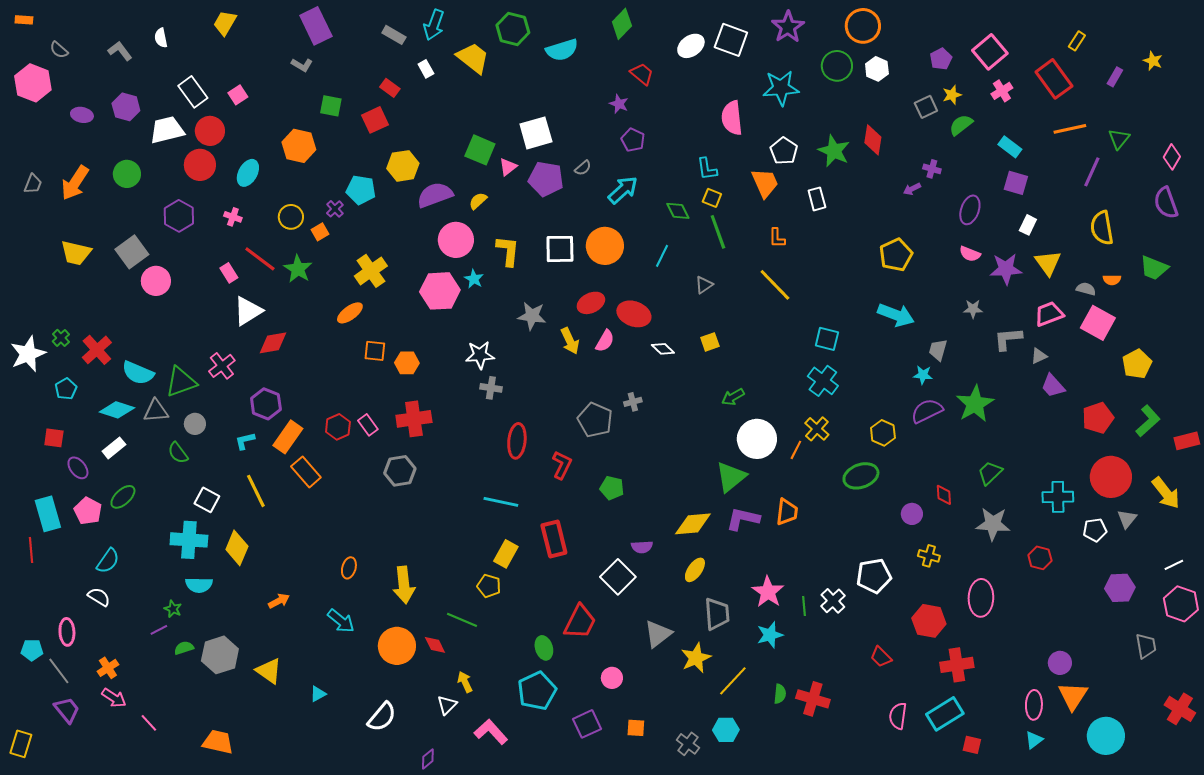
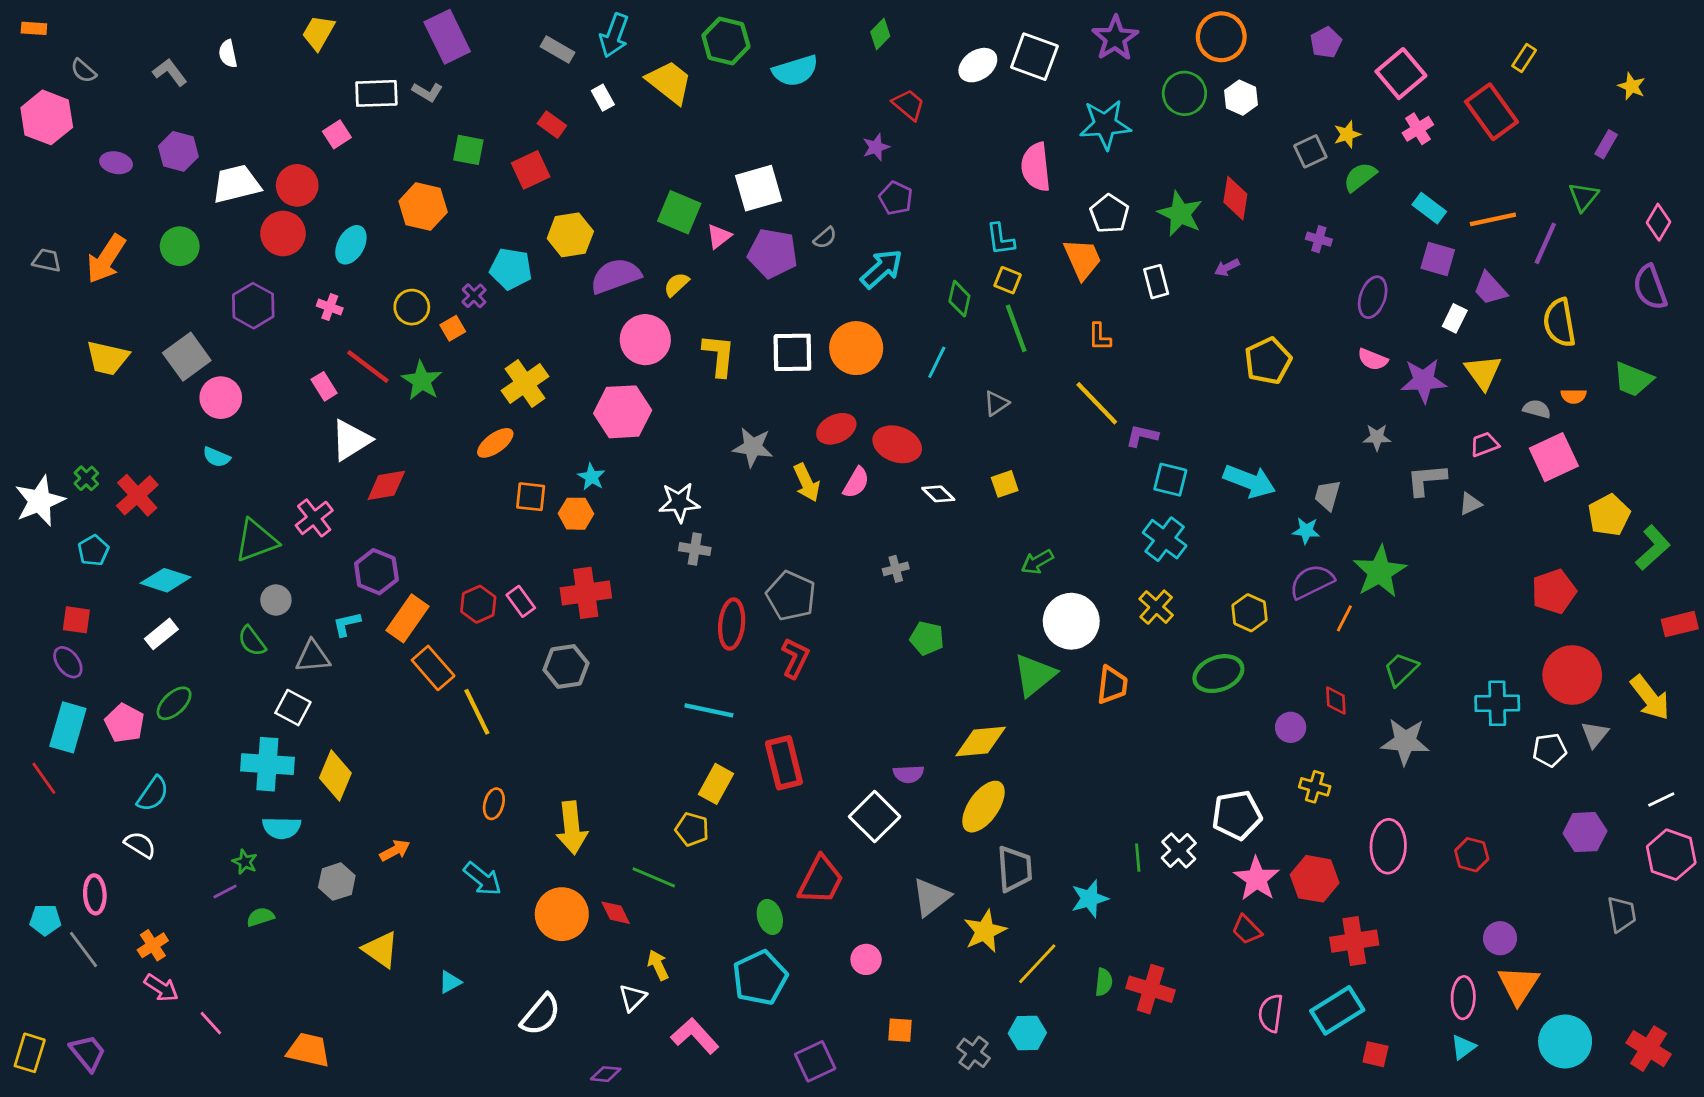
green diamond: (622, 24) -> (880, 34), size x0.7
purple pentagon: (941, 59) -> (1326, 42), moved
purple rectangle: (1115, 77) -> (1606, 144), moved
white rectangle: (193, 92) -> (376, 93), moved, turned -56
purple star: (619, 104) -> (876, 147), turned 30
orange line: (1070, 129) -> (1493, 219), moved
gray trapezoid: (33, 184) -> (47, 260), turned -100
purple arrow: (912, 189) -> (1227, 267), moved
green diamond: (678, 211) -> (959, 299), turned 40
cyan star: (474, 279) -> (592, 477), moved
pink trapezoid: (1049, 314) -> (1484, 444), size x0.7
cyan arrow: (896, 315) -> (1250, 481), moved
pink square: (1098, 323) -> (1554, 457), turned 36
cyan semicircle: (138, 373) -> (217, 457), moved, size x0.6
purple trapezoid: (1053, 386) -> (1490, 289), moved
gray triangle: (156, 411) -> (313, 657), moved
gray pentagon: (595, 420) -> (791, 596), moved
green L-shape: (1148, 421) -> (1653, 548), moved
orange line: (796, 450) -> (1344, 618), moved
purple ellipse: (78, 468) -> (68, 662), moved
green pentagon: (612, 488) -> (927, 638), moved
yellow line: (256, 491) -> (477, 712), moved
orange trapezoid: (787, 512) -> (1112, 685), moved
cyan rectangle: (48, 514) -> (68, 727), turned 32
purple L-shape: (743, 519) -> (1142, 436), moved, size x0.7
red line: (31, 550) -> (44, 778), turned -30
red hexagon: (1040, 558) -> (1472, 855), moved
yellow ellipse: (695, 570) -> (983, 807), size x1.5
pink star: (768, 592) -> (1257, 879), moved
gray hexagon: (220, 655) -> (337, 882), moved, size x0.7
red cross: (1180, 709) -> (1649, 1049), moved
purple trapezoid: (67, 710) -> (88, 1053), moved
purple square: (587, 724) -> (815, 1061), moved
purple diamond: (428, 759) -> (606, 1074), turned 45

